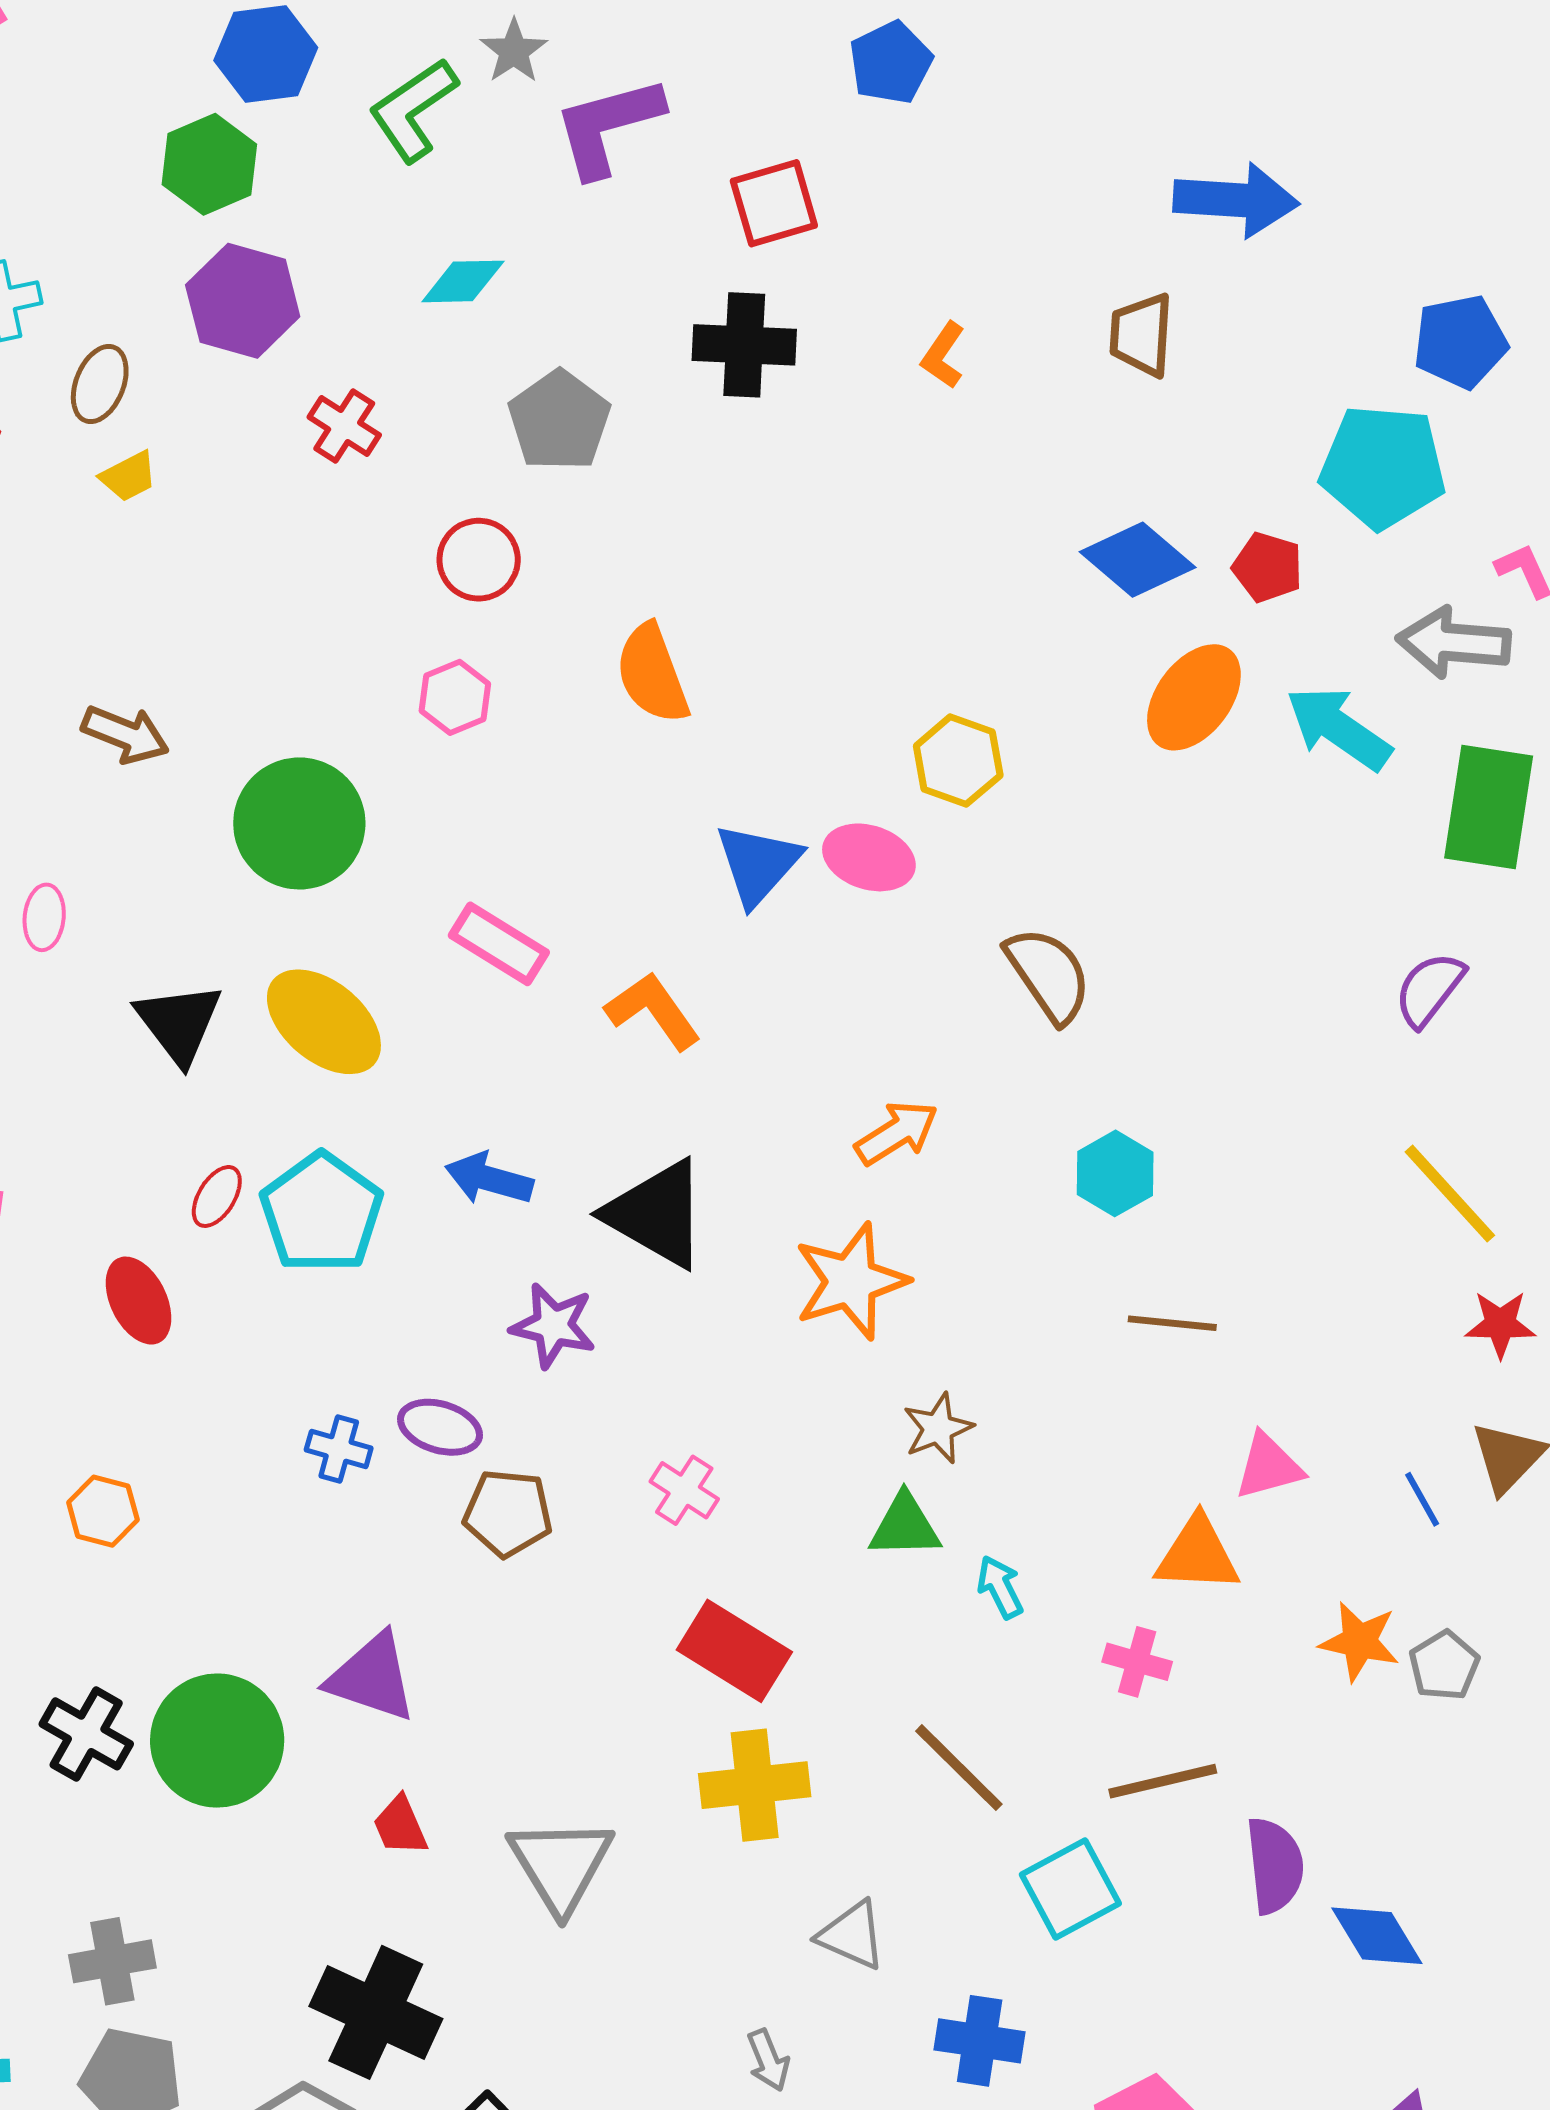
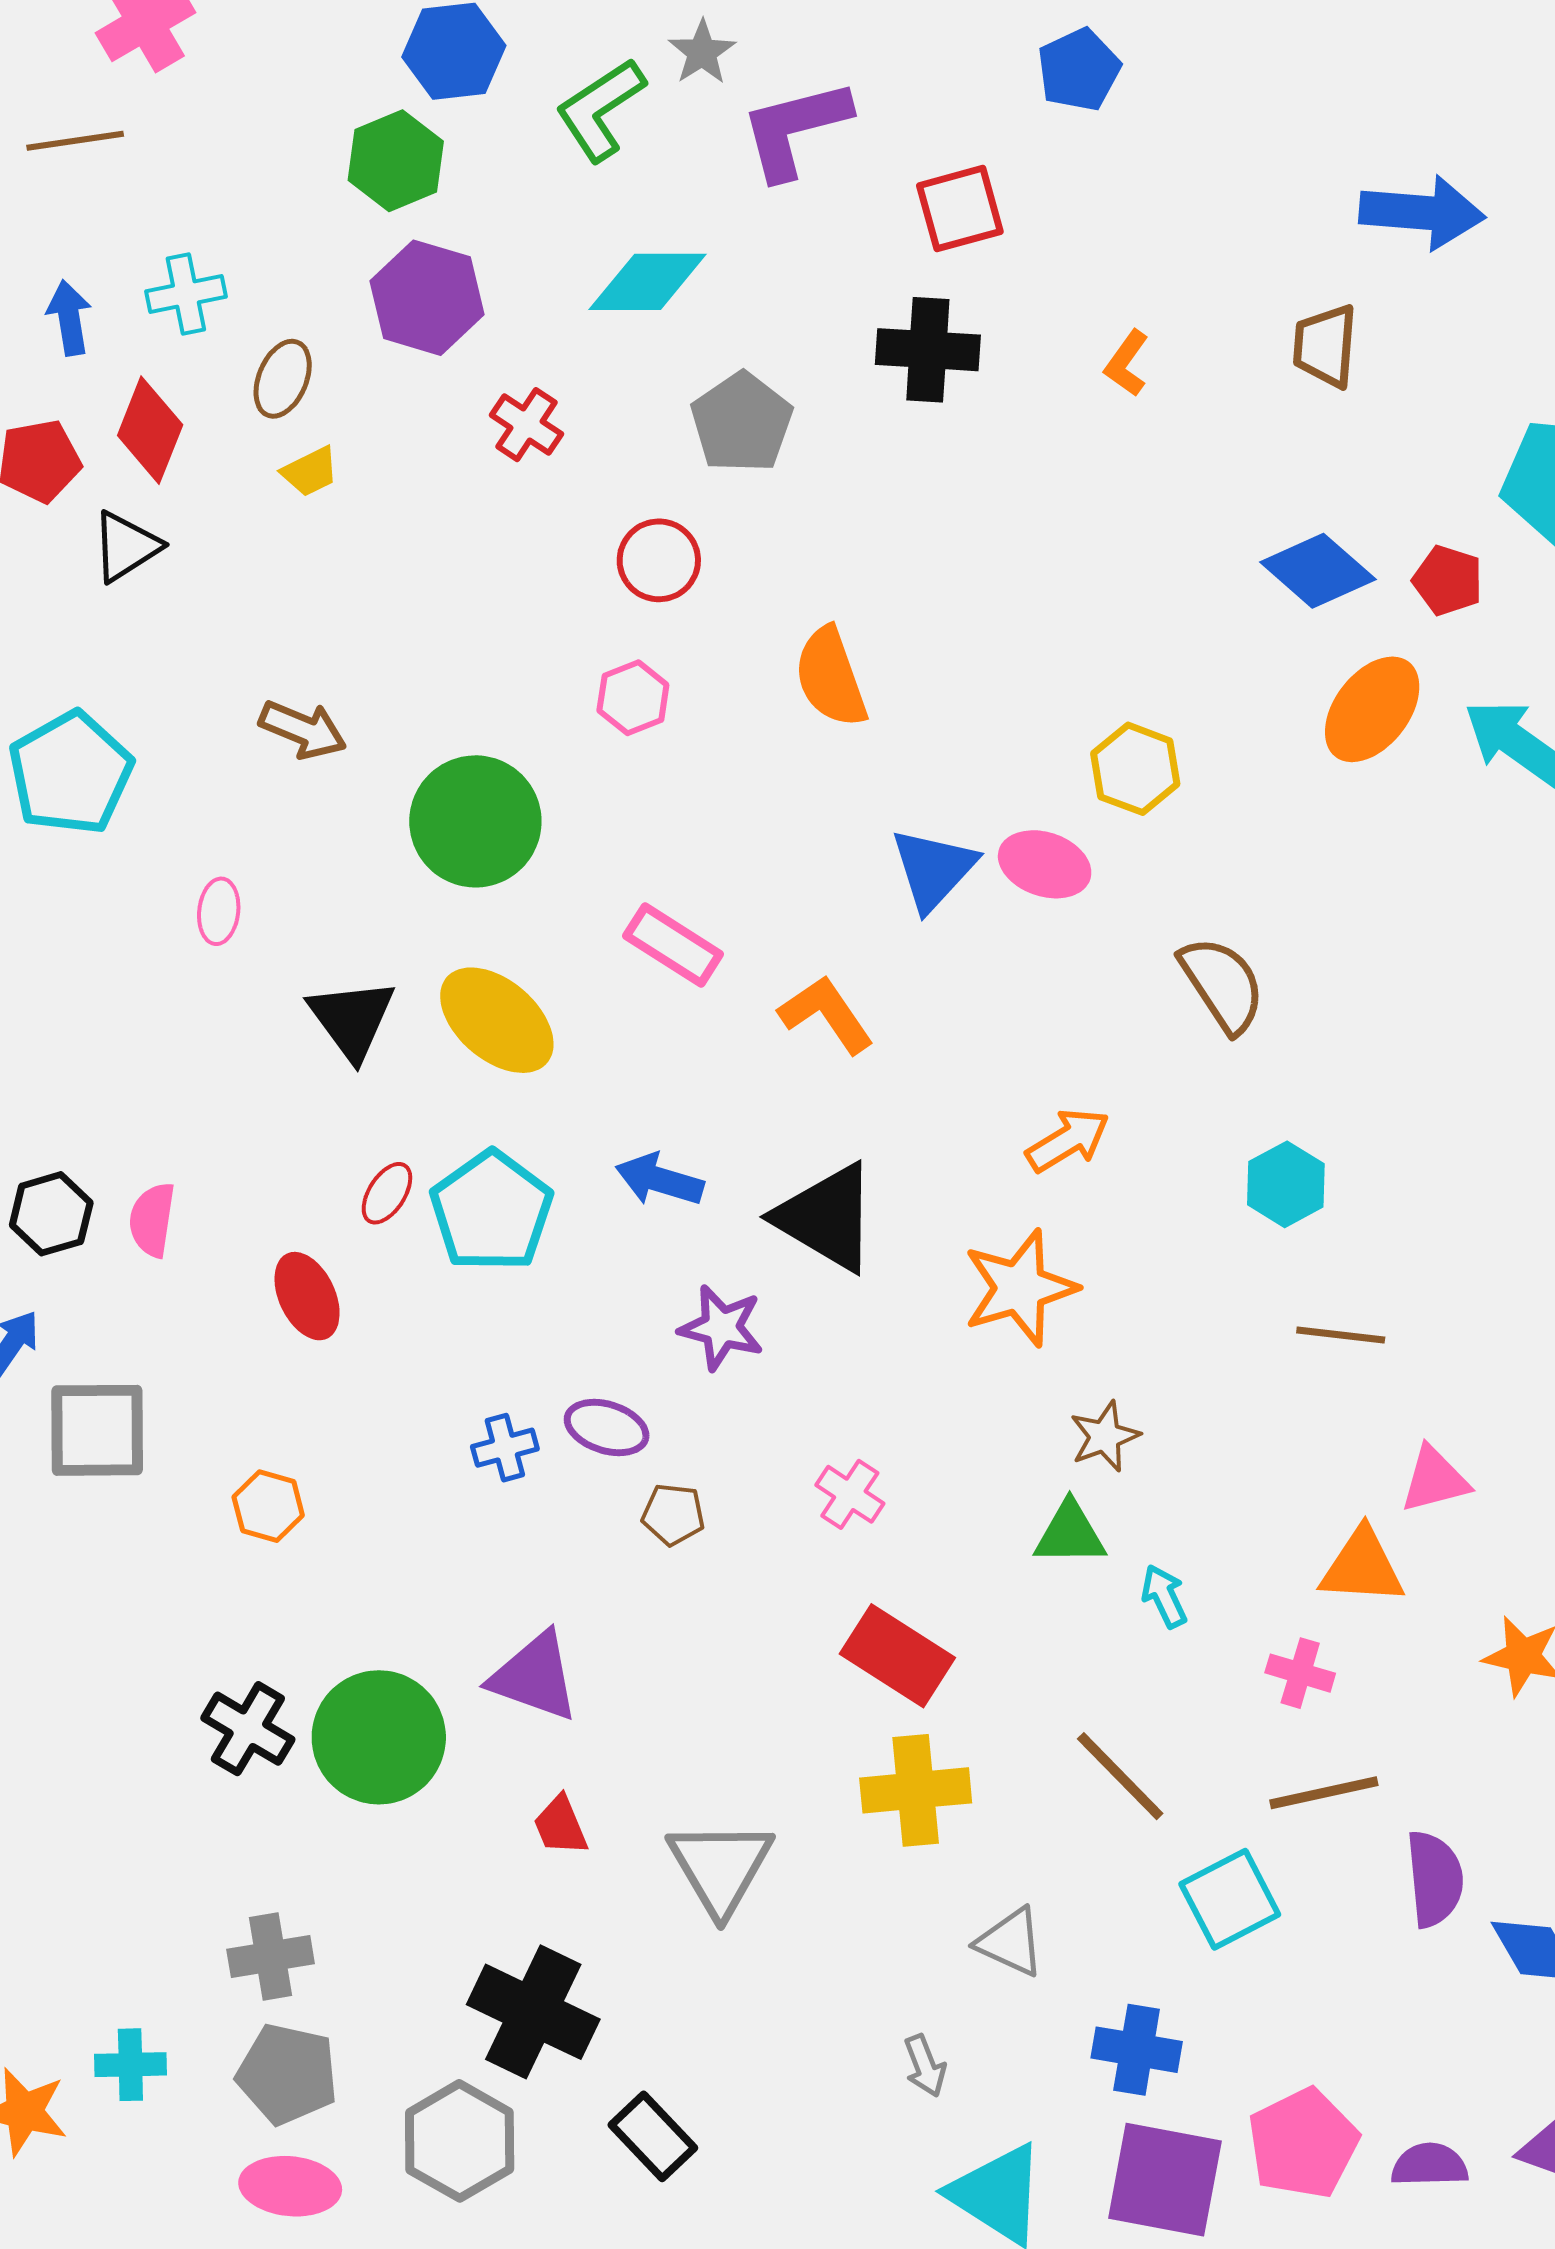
cyan diamond: (463, 281) -> (648, 282), size x1.4
blue cross: (339, 1449) -> (505, 1448), turned -32
brown pentagon: (508, 1513) -> (673, 1514), size x0.7

